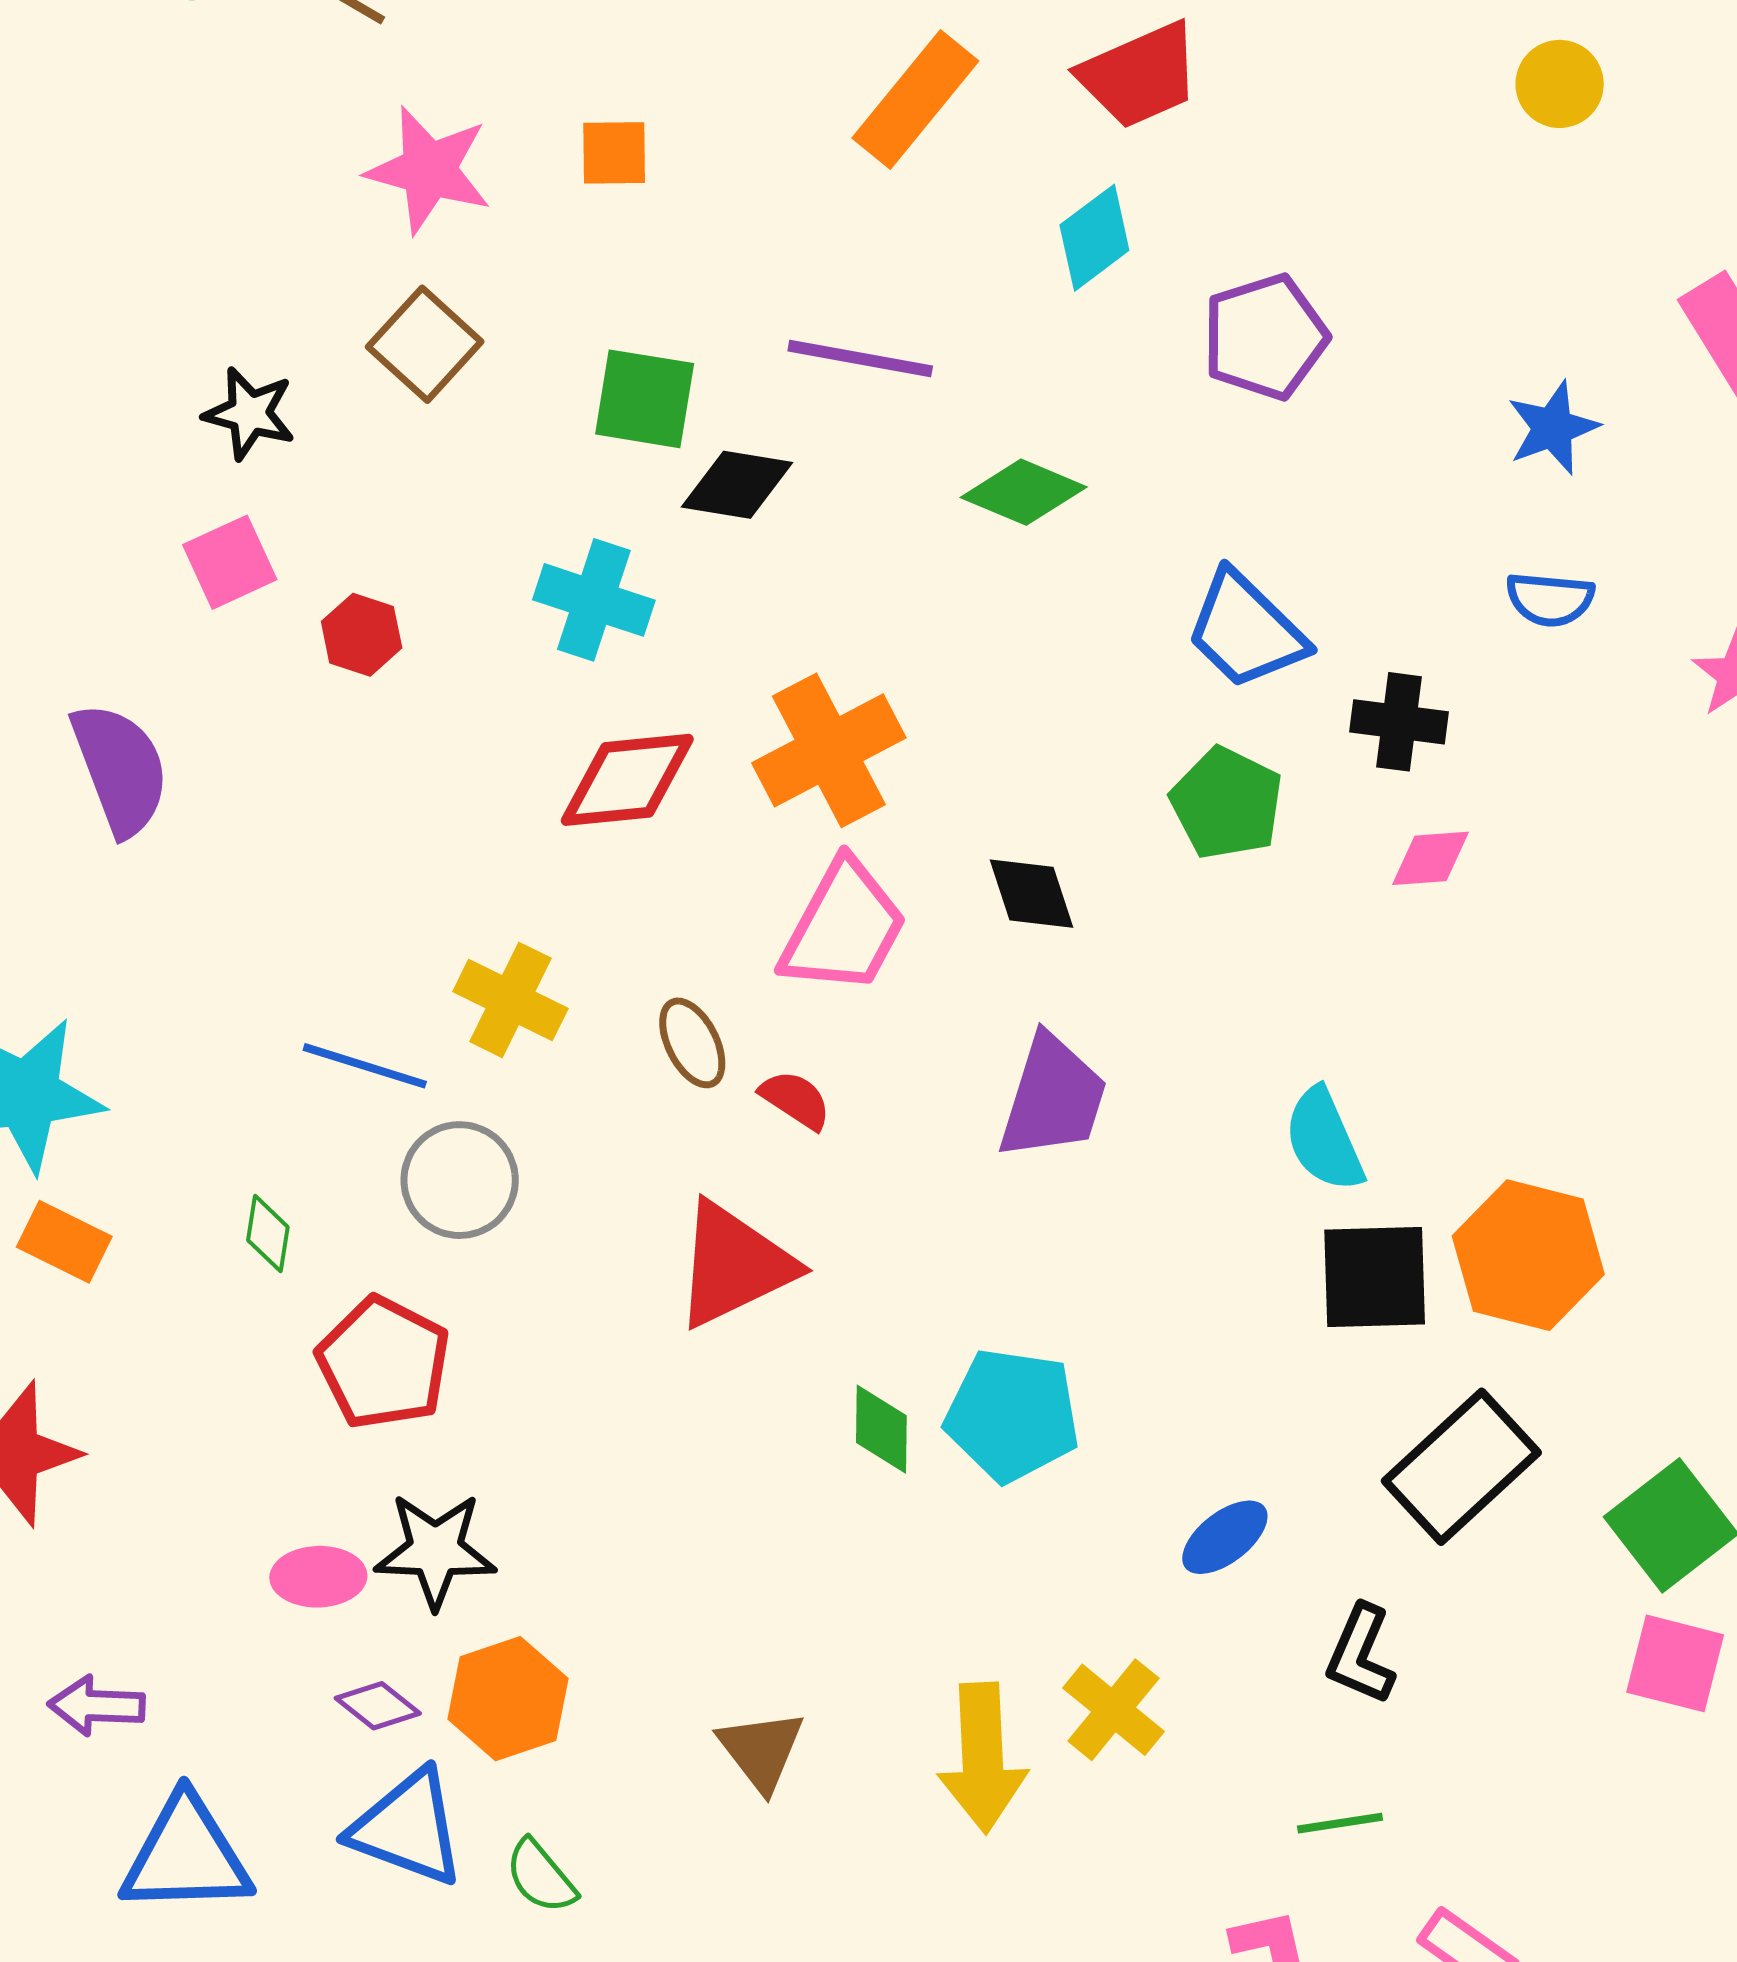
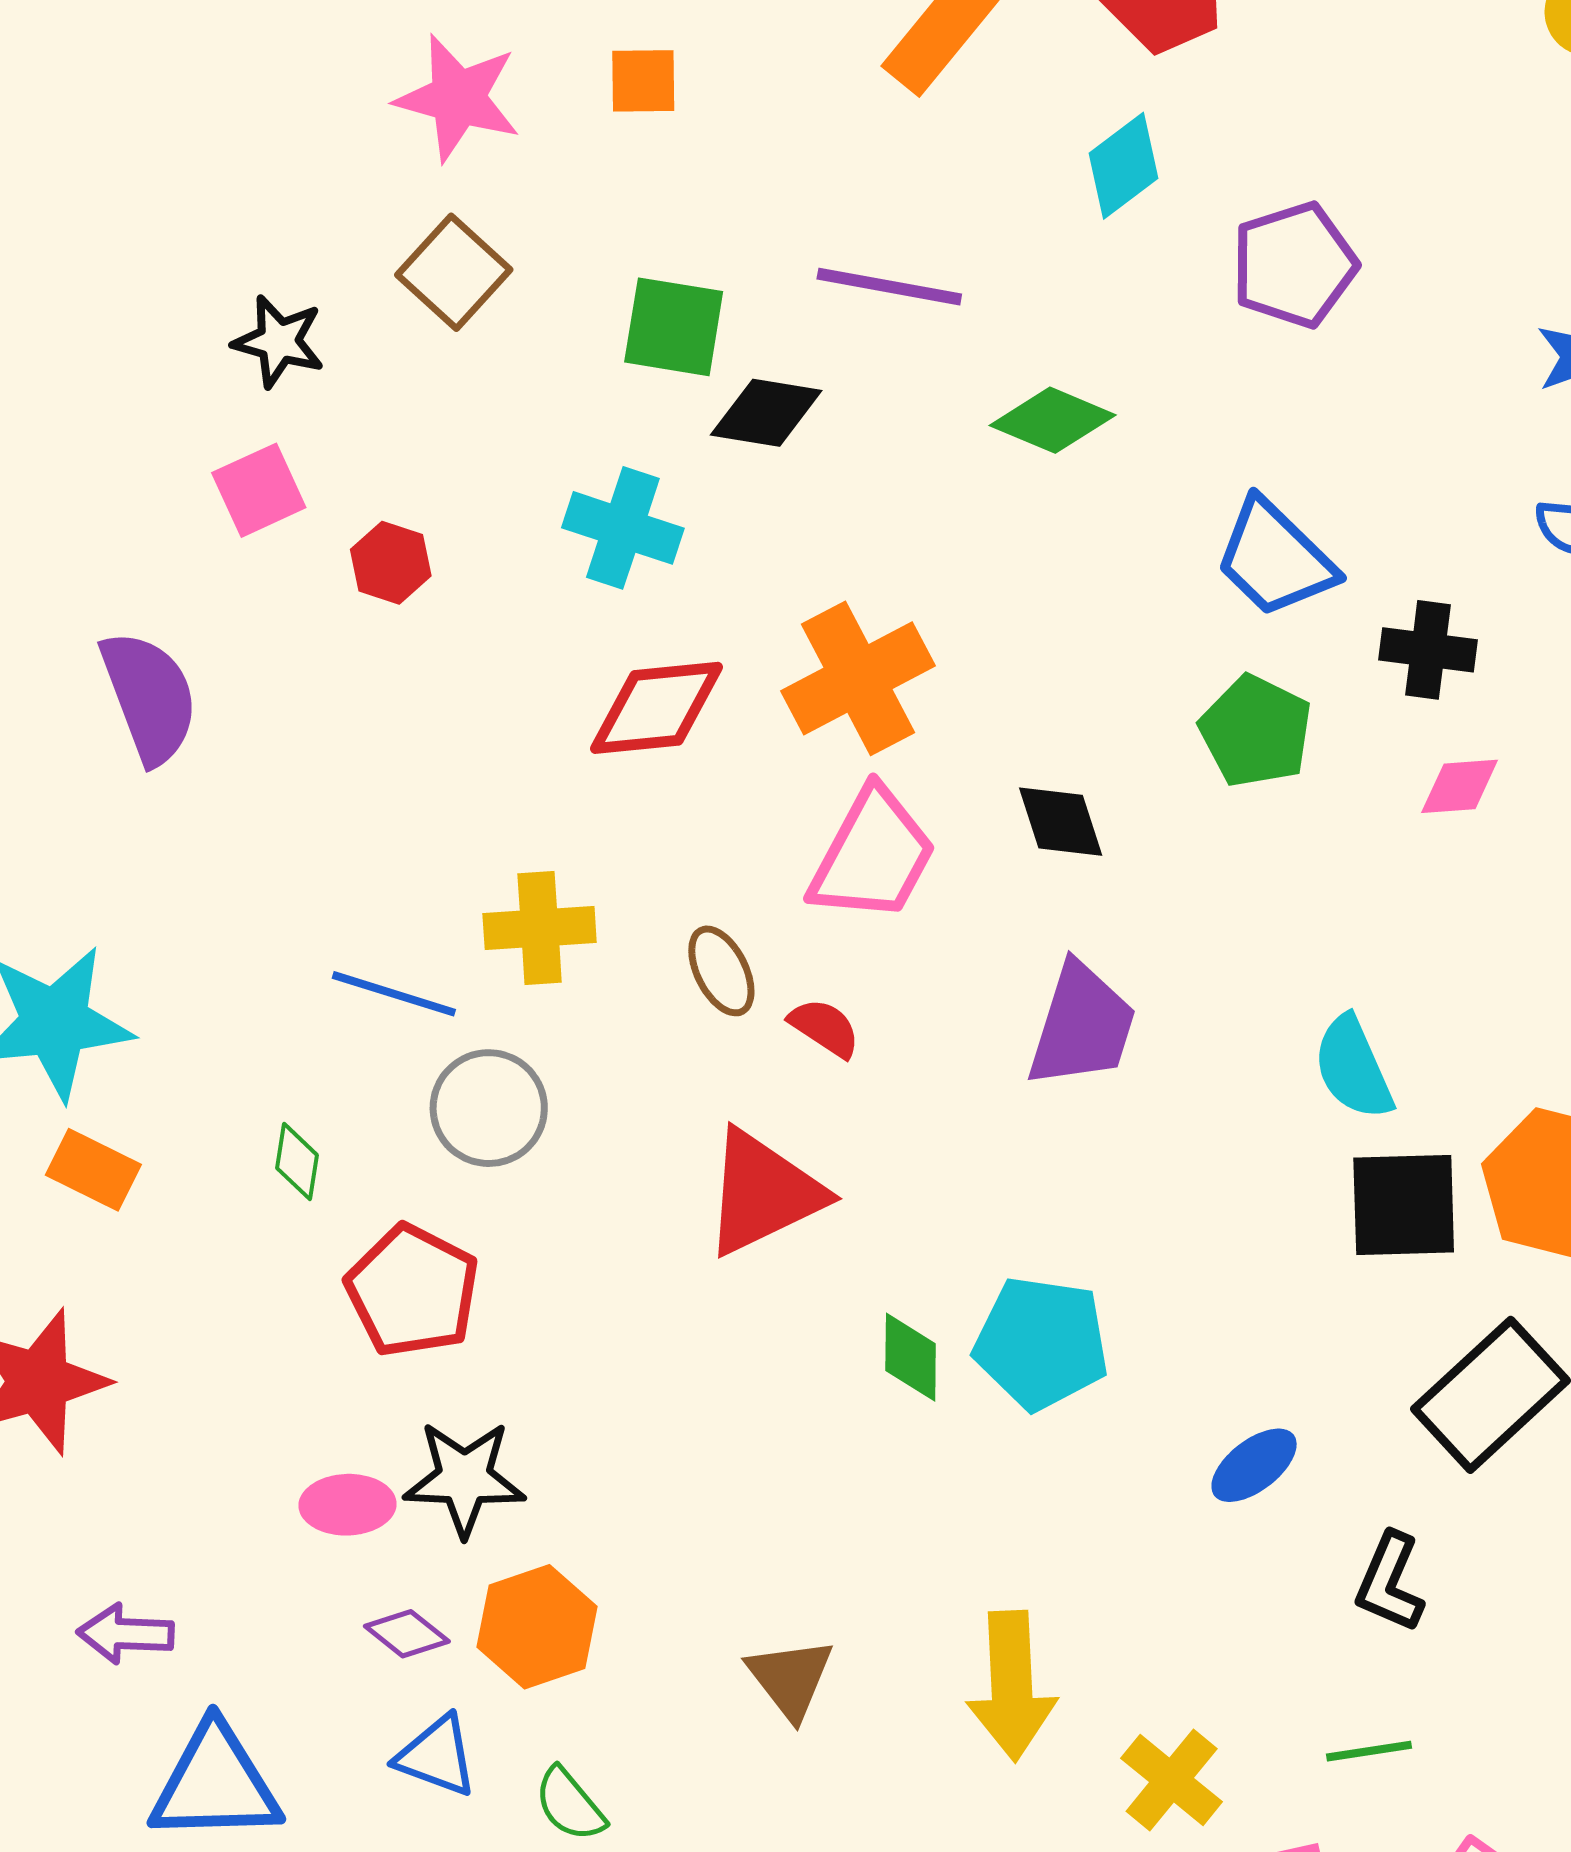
yellow cross: (510, 1000) -> (540, 928), turned -30
yellow cross: (1113, 1710) -> (1172, 1780), moved
blue triangle: (408, 1828) -> (437, 1756), size x0.7

